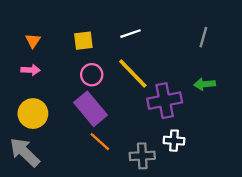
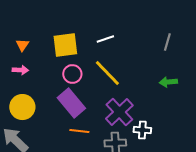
yellow square: (83, 41) -> (65, 45), size x1.5
purple cross: (165, 101) -> (119, 112), moved, turned -32
orange line: (100, 142) -> (79, 131), turned -36

